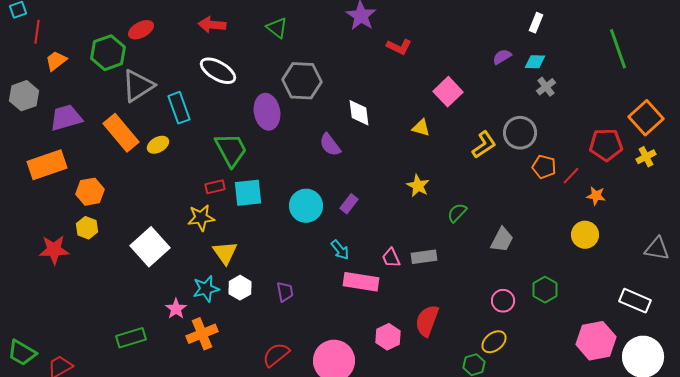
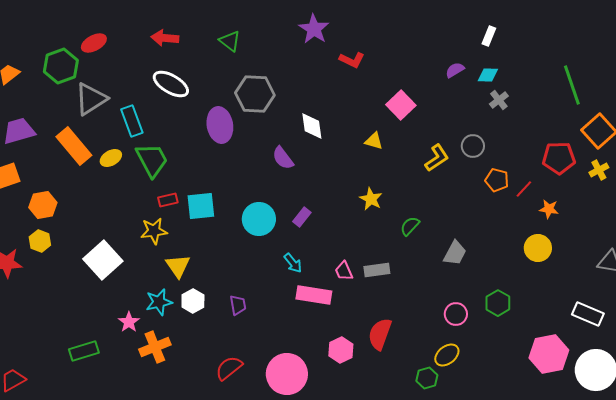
green line: (618, 49) -> (572, 85), moved
gray circle: (520, 133) -> (473, 146), size x0.7
green trapezoid: (231, 150) -> (152, 160), moved

